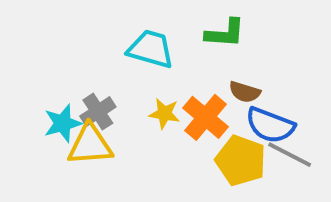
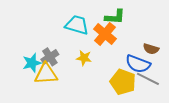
brown semicircle: (245, 92) -> (151, 49), moved
orange cross: (206, 117) -> (105, 34), moved

